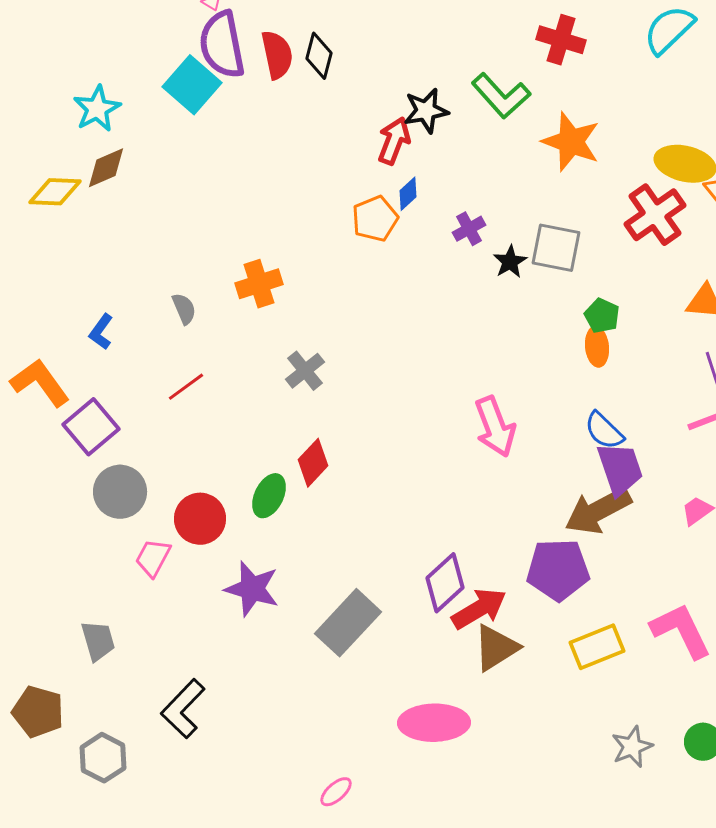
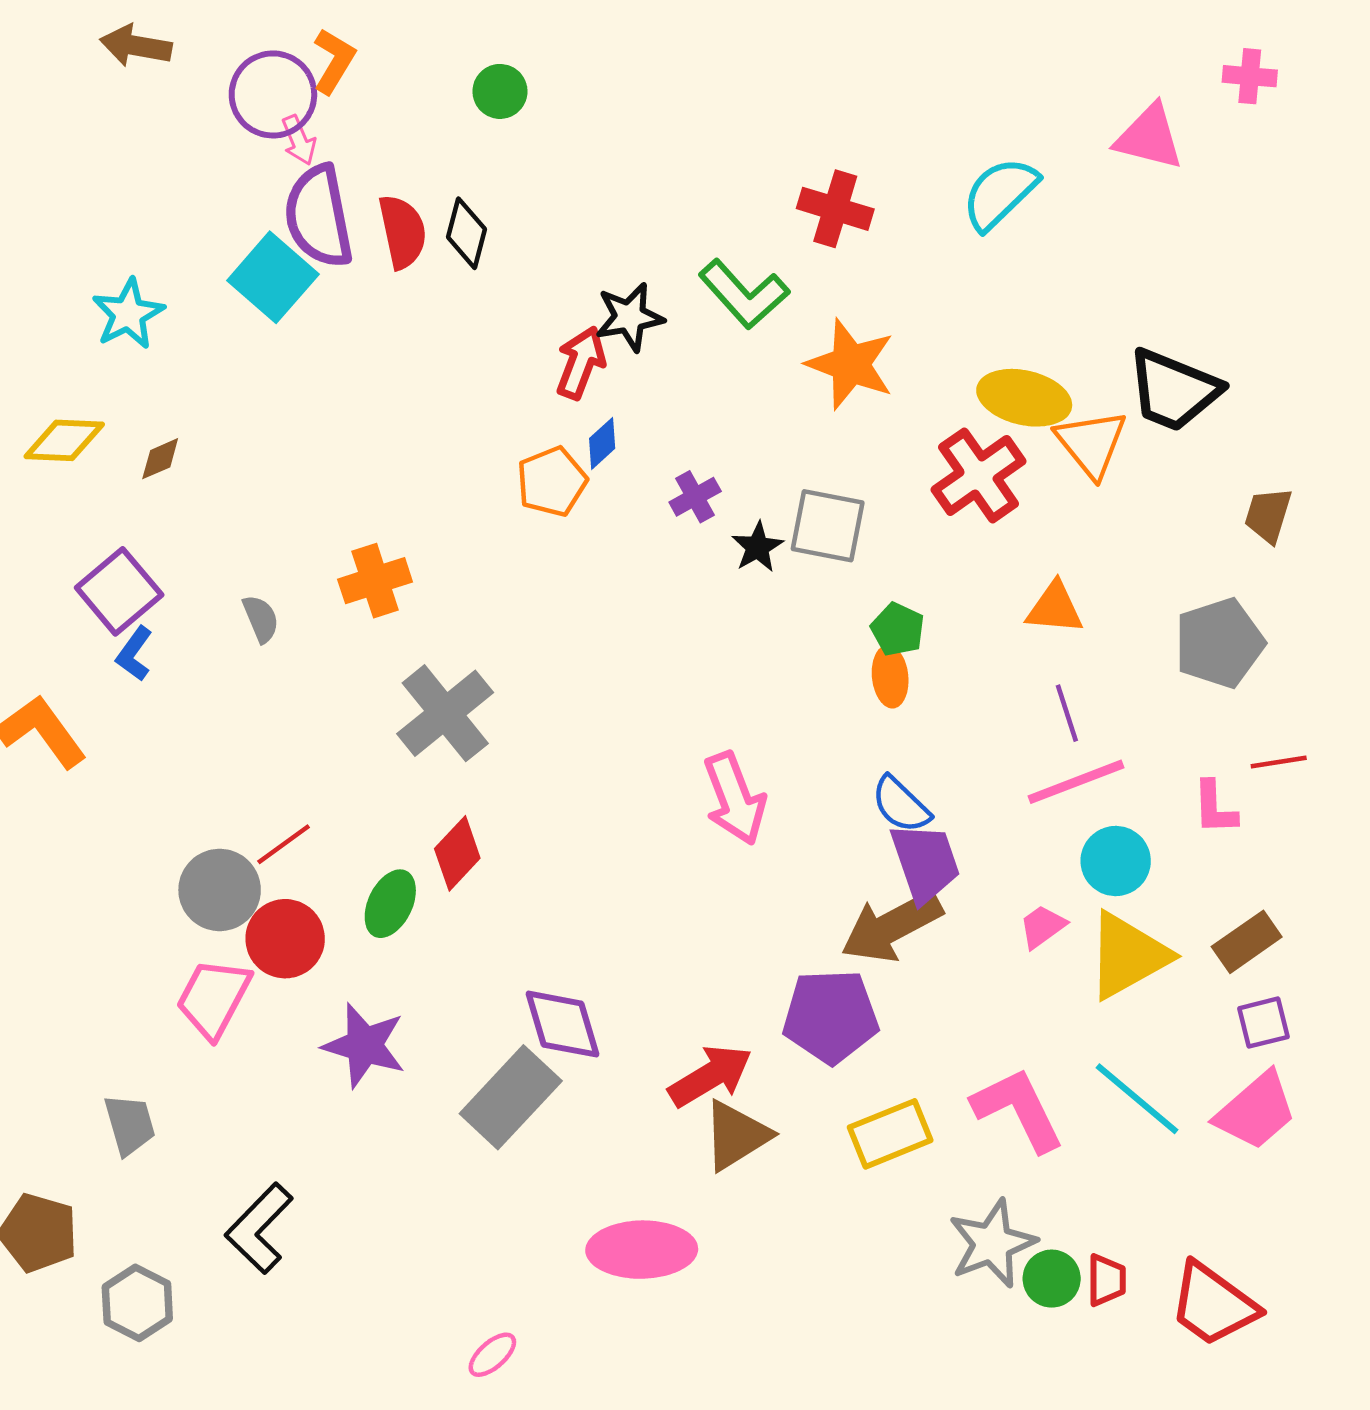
brown diamond: (106, 168) -> (160, 459), moved, size x0.7
gray cross: (305, 371) -> (445, 713), size x1.6
red line: (186, 387) -> (284, 844), moved
purple square: (91, 427) -> (119, 591), moved
gray circle: (120, 492) -> (220, 890), moved
pink trapezoid: (153, 558) -> (214, 998), size x1.4
purple diamond: (445, 583) -> (562, 1024), moved, turned -64
gray star: (632, 747) -> (992, 1244), moved, size x1.4

